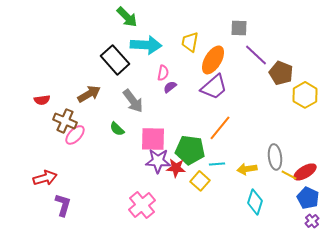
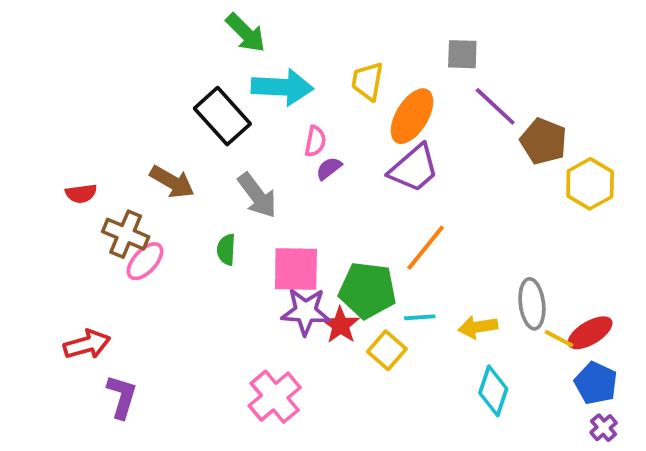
brown arrow: (89, 94) -> (172, 182), turned 60
green semicircle: (117, 129) -> (226, 250), turned 49
red star: (176, 168) -> (340, 325), turned 30

